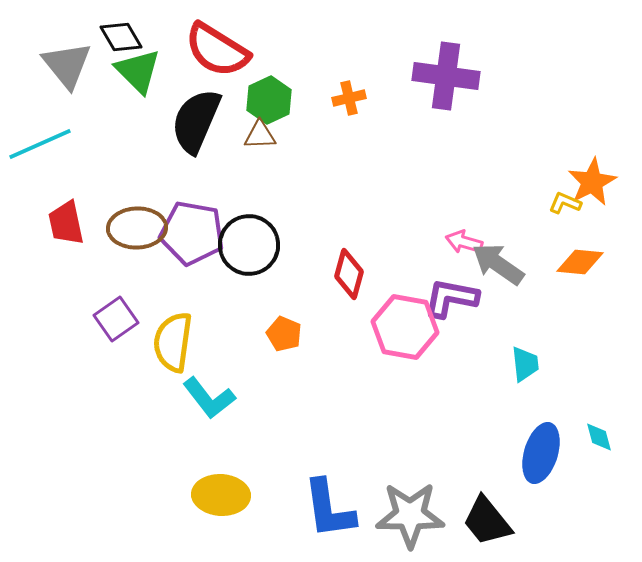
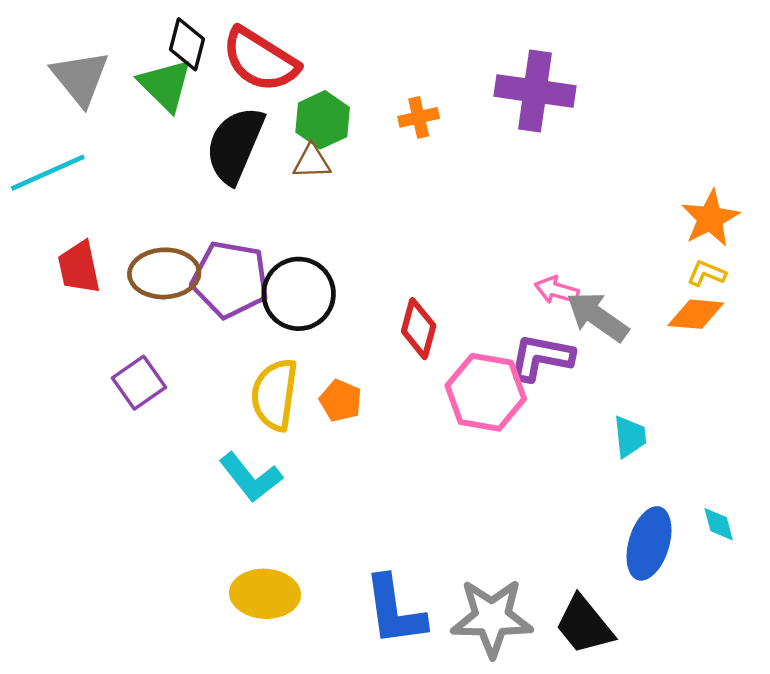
black diamond: (121, 37) -> (187, 44), moved, turned 45
yellow L-shape: (565, 203) -> (707, 273), moved
yellow semicircle: (173, 342) -> (275, 395), moved

